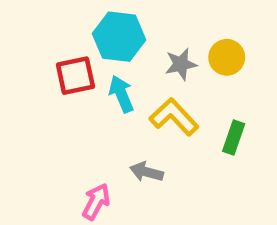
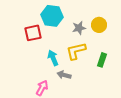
cyan arrow: (121, 94) -> (53, 58), moved
yellow L-shape: (174, 117) -> (76, 51), turned -60

